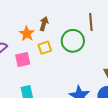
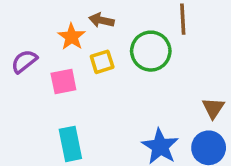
brown arrow: (44, 24) -> (101, 20), turned -96

